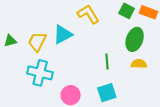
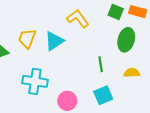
yellow trapezoid: (37, 42) -> (27, 39), moved
yellow semicircle: (139, 64) -> (132, 73), moved

